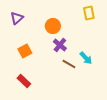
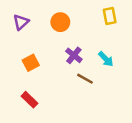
orange circle: (53, 26) -> (60, 22), moved
cyan arrow: (86, 58) -> (106, 59), moved

